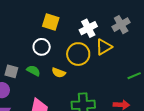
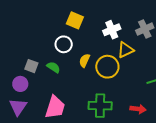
yellow circle: (78, 54) -> (107, 67), moved
yellow semicircle: (59, 73) -> (84, 60), moved, turned 88

